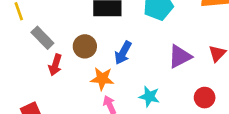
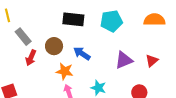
blue arrow: (123, 53) -> (82, 54), turned 90

